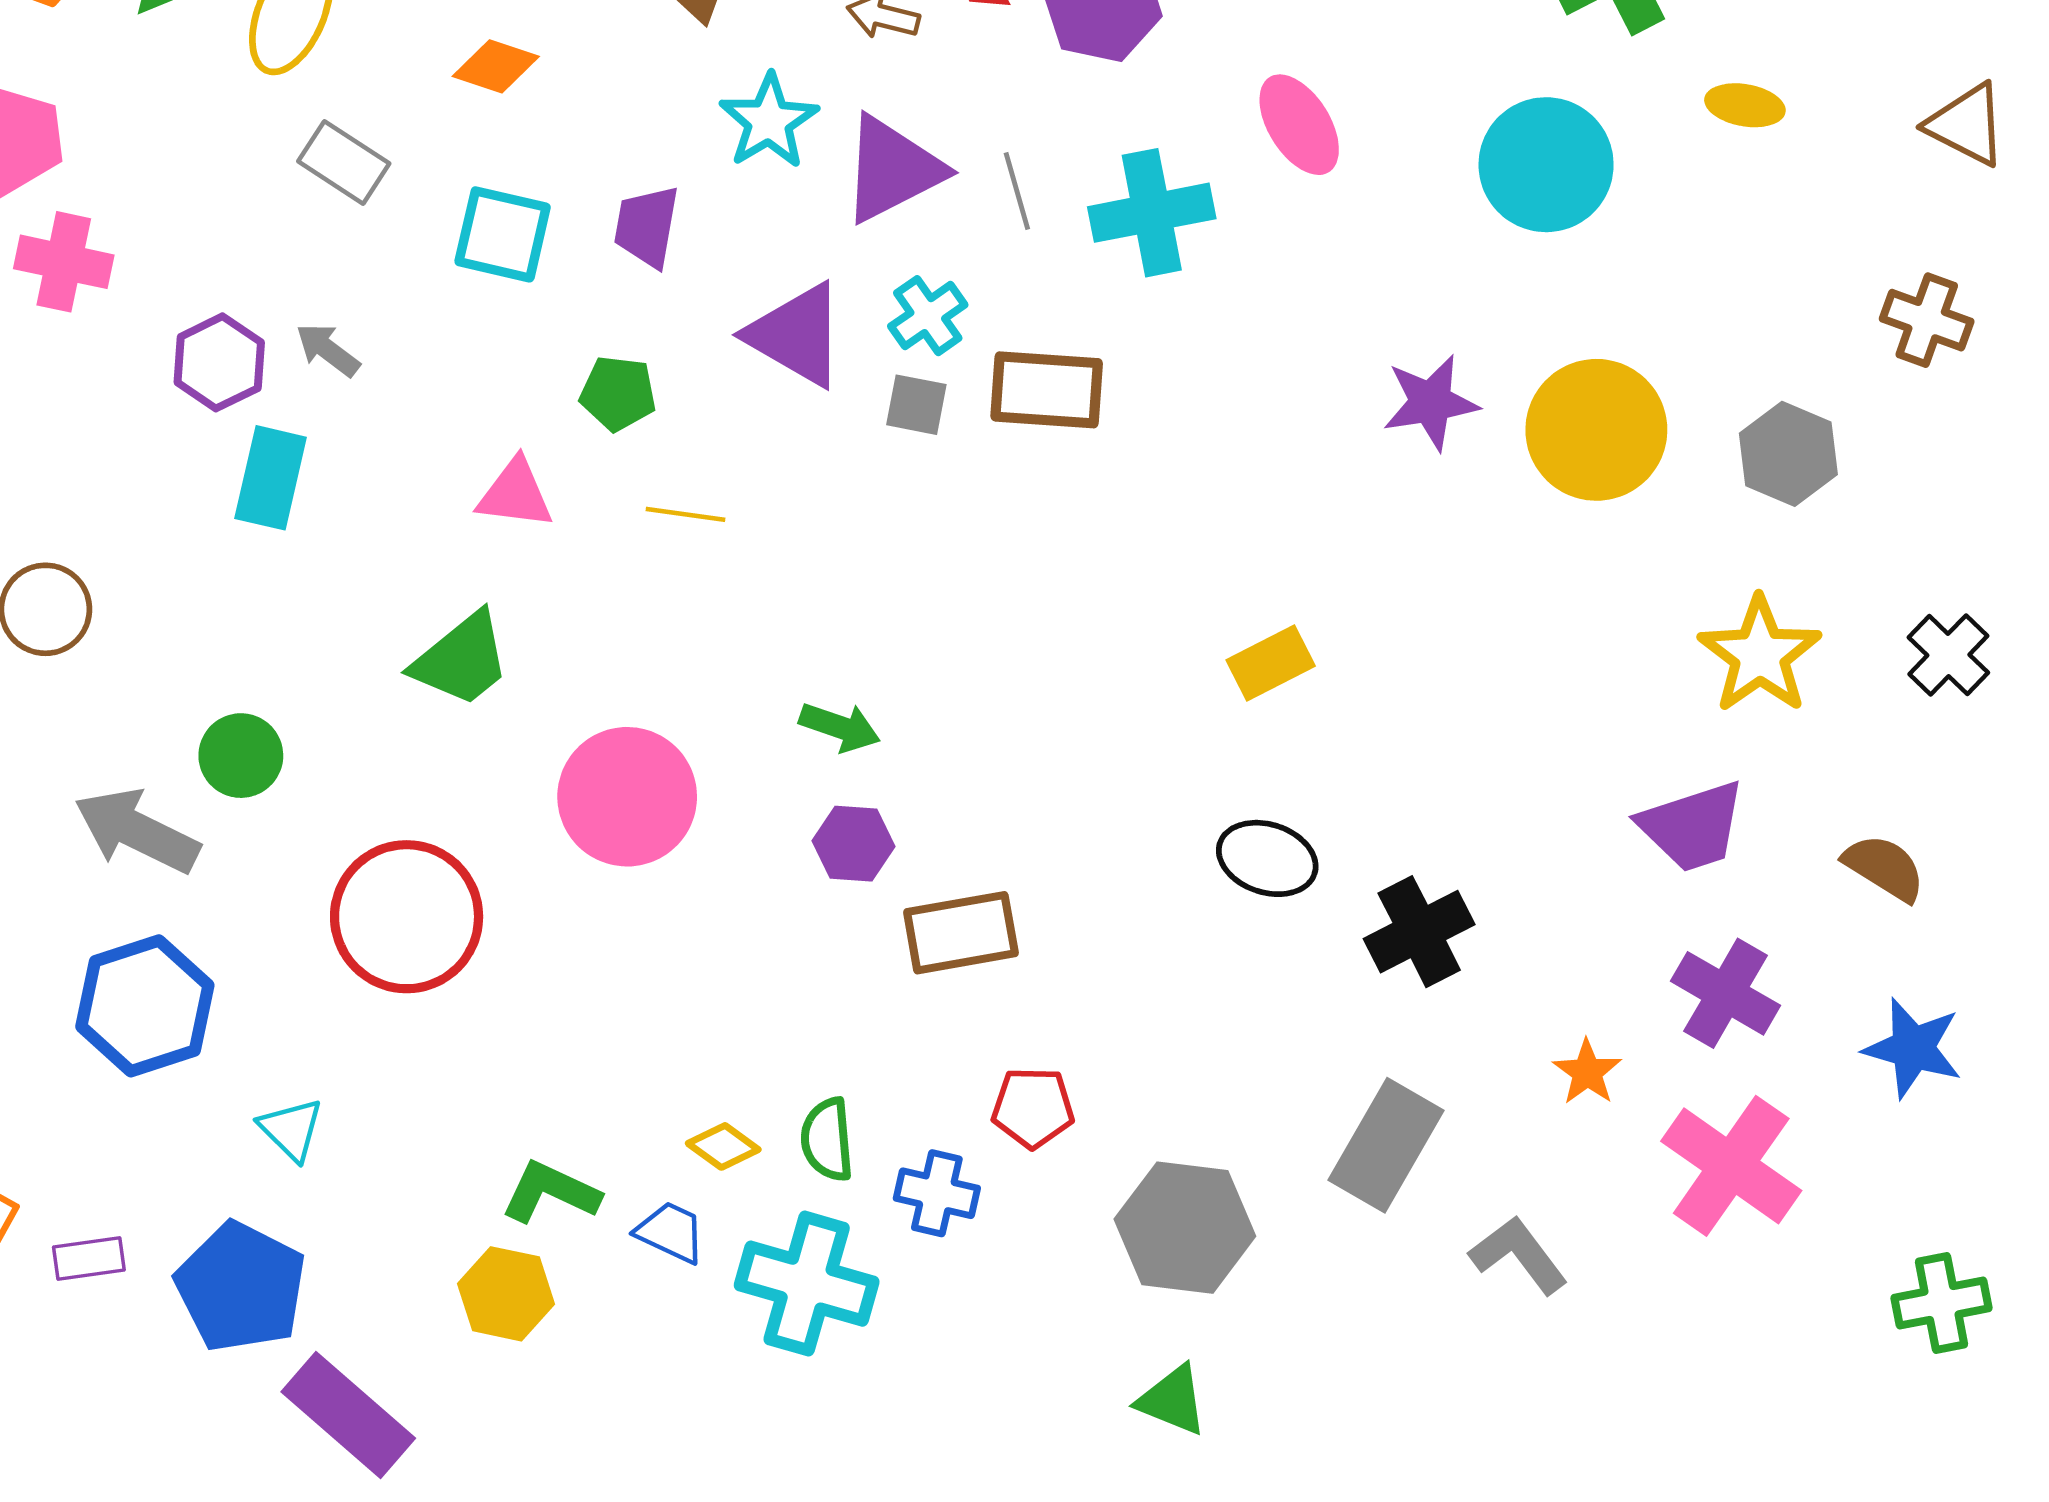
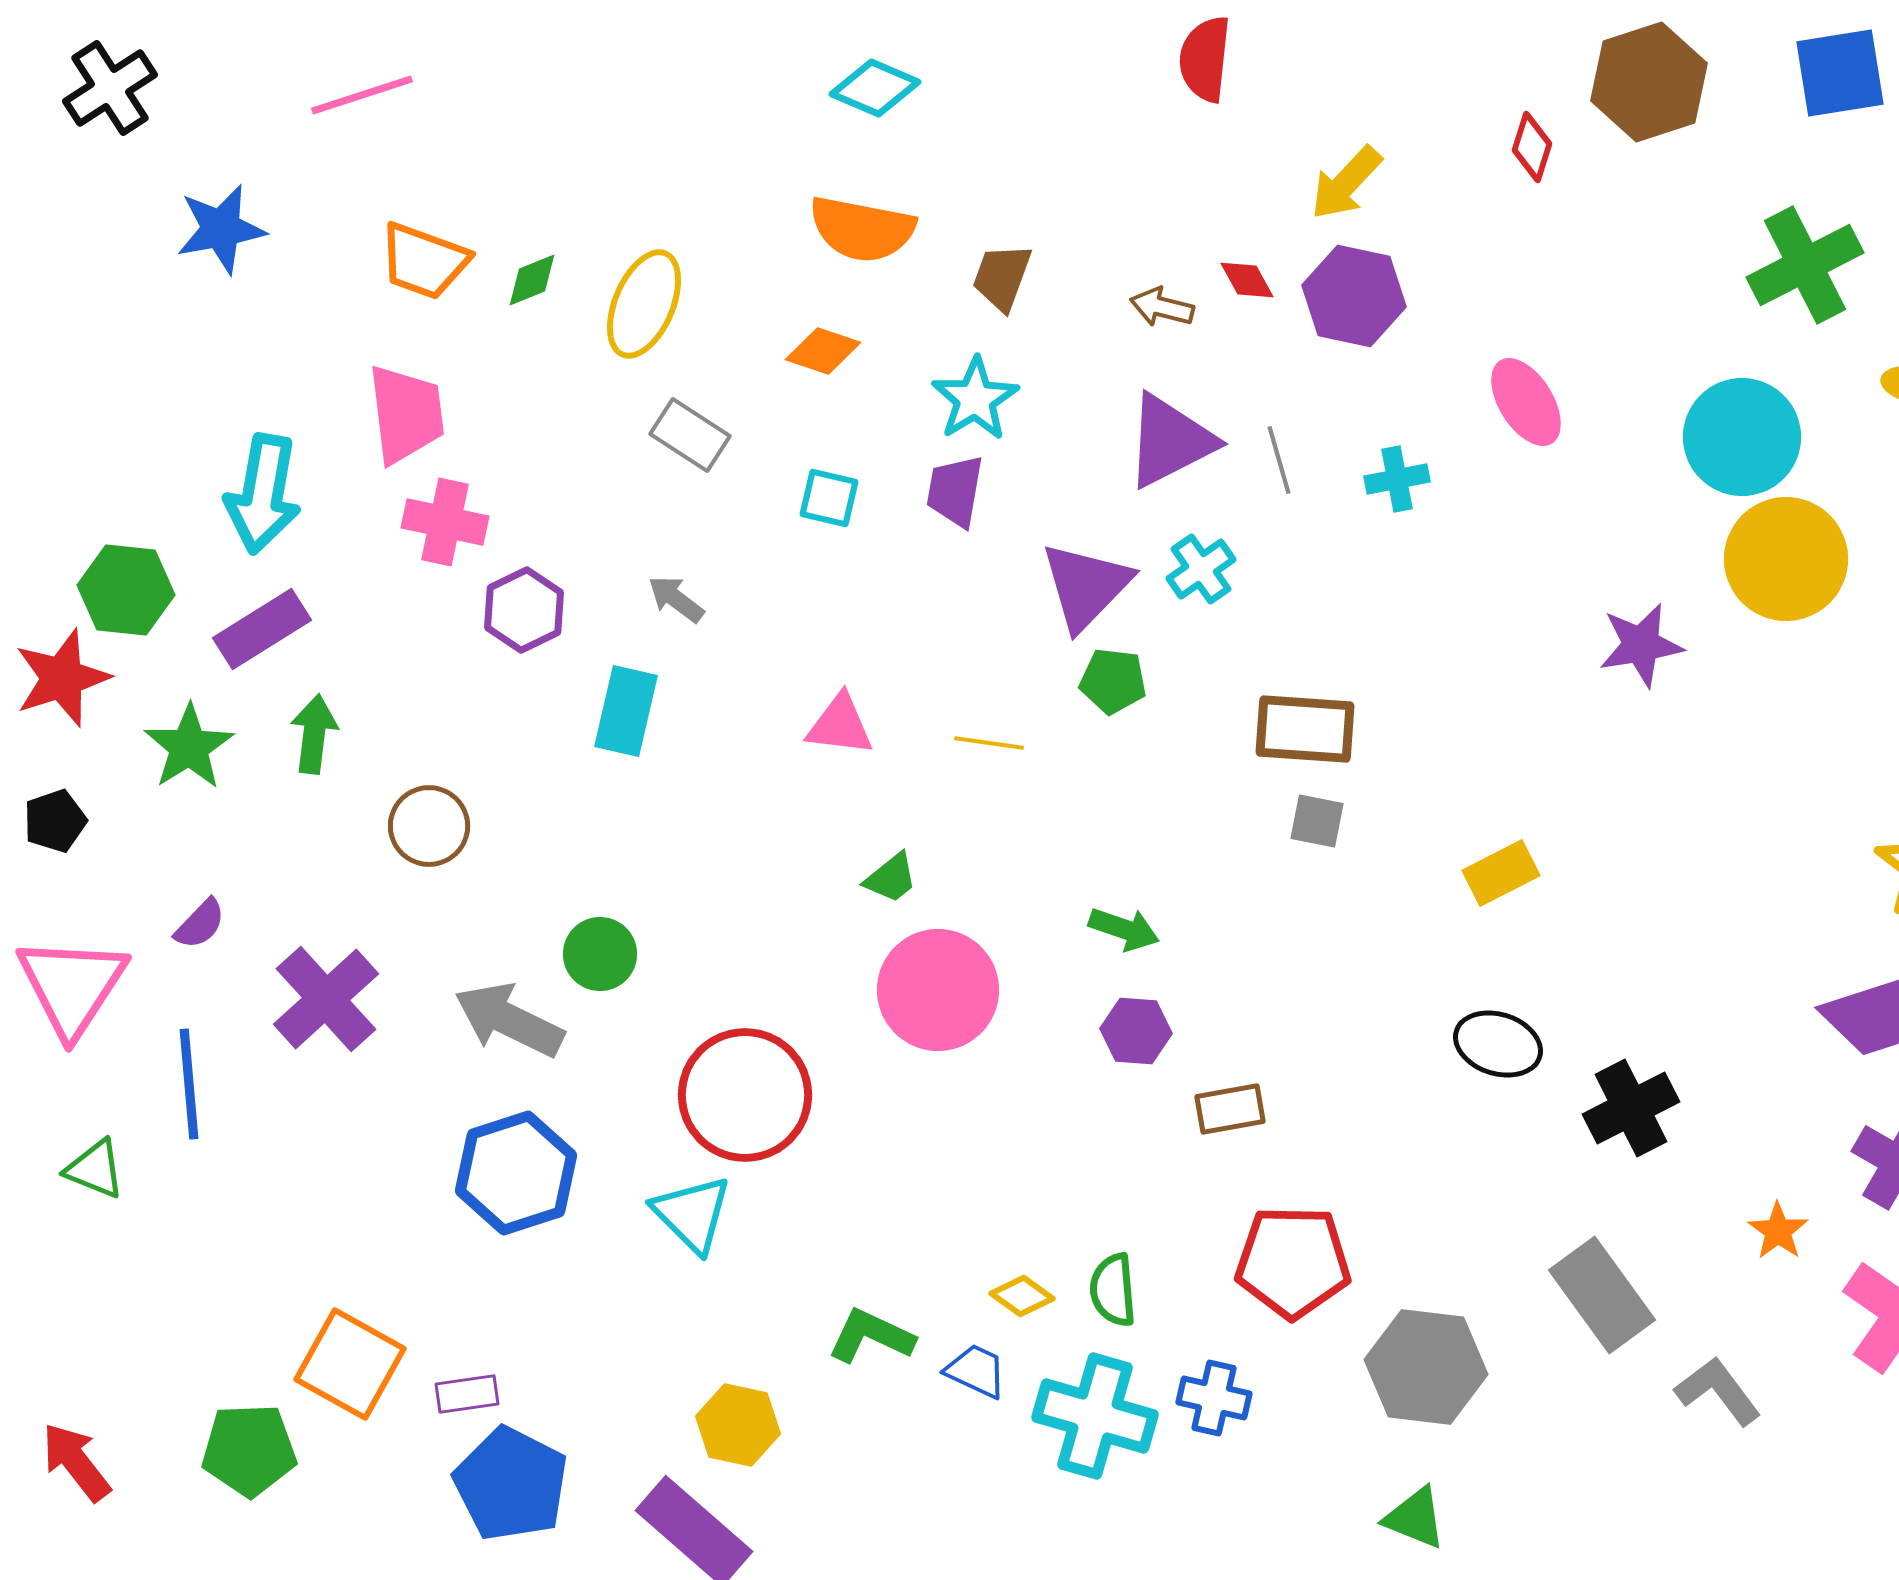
cyan star: (769, 121) -> (975, 399), moved
cyan cross: (1152, 213) -> (1397, 479), size x0.6
cyan square: (503, 234) -> (829, 498), size x0.7
purple triangle: (796, 335) -> (1086, 586), turned 44
purple hexagon: (219, 362) -> (524, 610), moved
brown rectangle: (1047, 390) -> (1305, 729), moved
green pentagon: (618, 393) -> (1113, 681), moved
gray square: (916, 405) -> (1317, 821), moved
yellow circle: (1596, 430) -> (1786, 559), moved
green trapezoid: (461, 660) -> (891, 878), moved, size x0.6
brown rectangle: (961, 933) -> (1230, 1109), size x0.7
red pentagon: (1033, 1108) -> (1293, 1262), size x1.6
cyan triangle: (291, 1129) -> (692, 1214), moved, size x1.4
gray rectangle: (1386, 1145) -> (1602, 1295), turned -66
blue cross: (937, 1193) -> (1214, 1398), moved
blue pentagon: (241, 1287) -> (511, 1484), moved
yellow hexagon: (506, 1294) -> (738, 1425), moved

